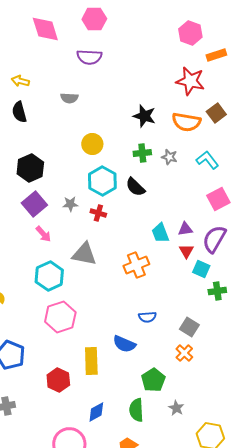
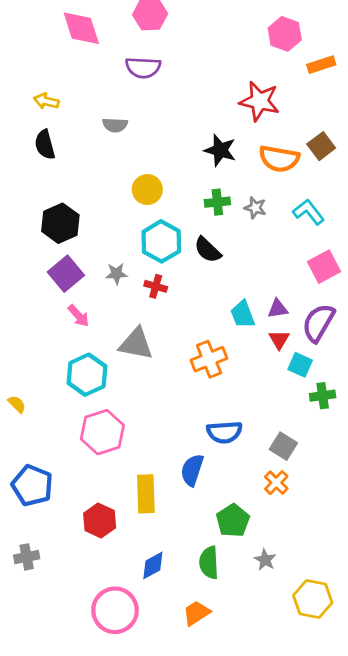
red star: (190, 81) -> (259, 101), moved
blue semicircle: (147, 317) -> (224, 432), size x1.4
blue semicircle: (124, 344) -> (192, 470), turned 85

